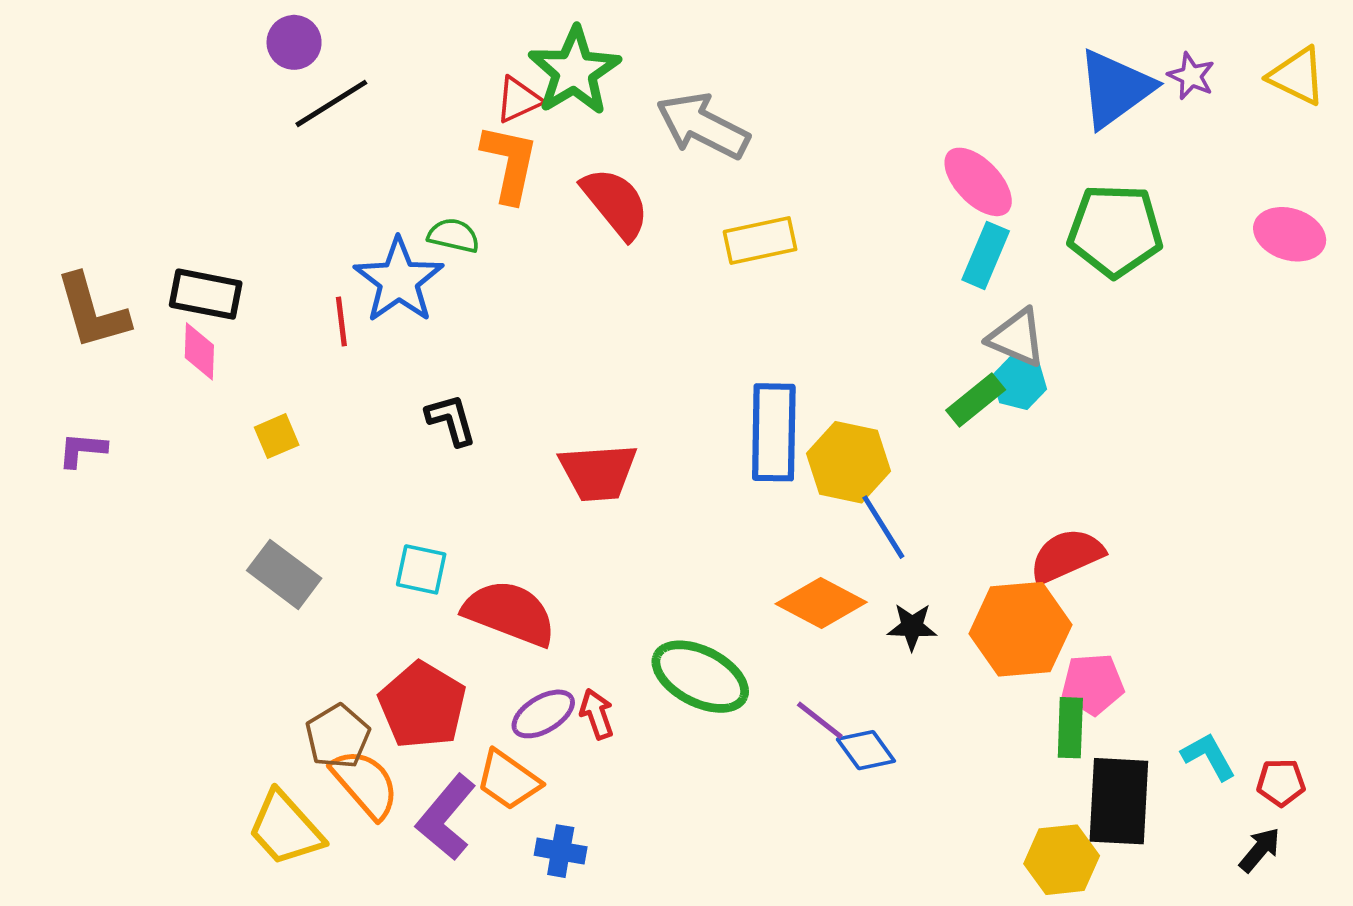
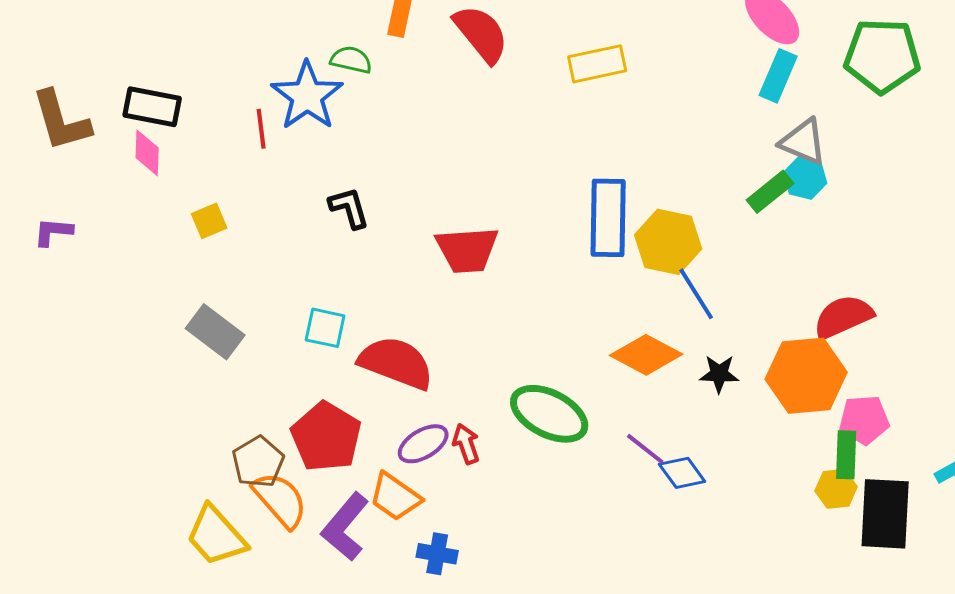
yellow hexagon: (1062, 860) -> (836, 489), moved, size x0.7

